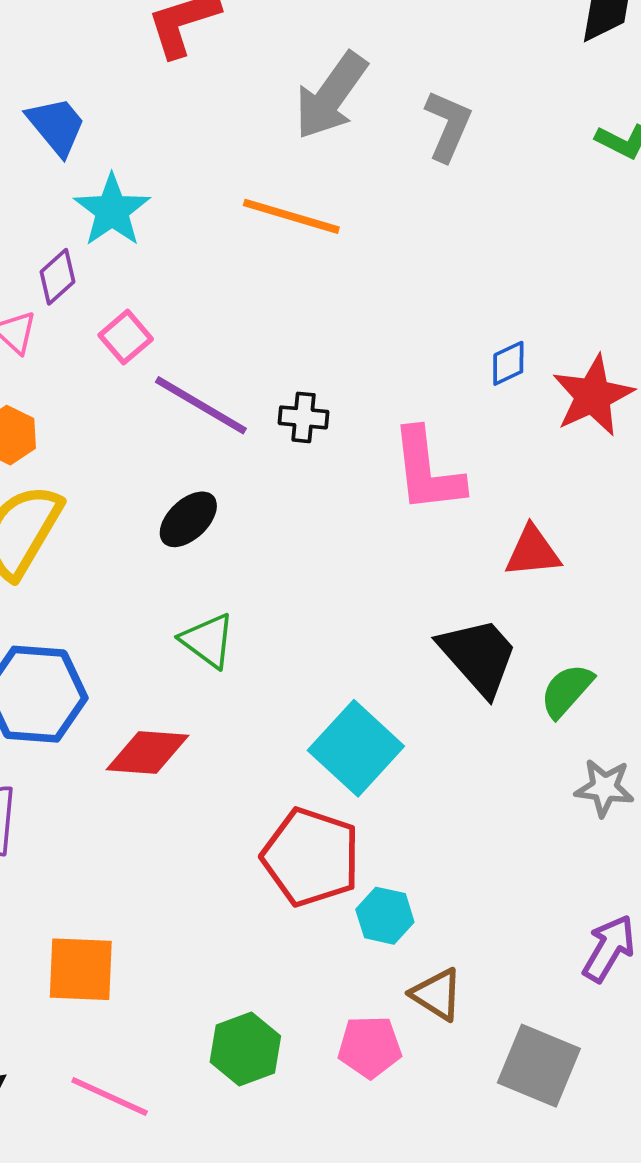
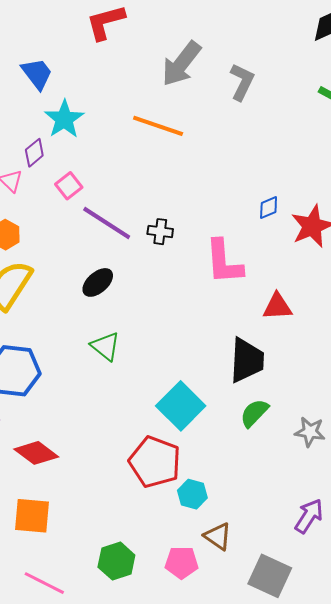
black trapezoid: (478, 656) -> (247, 360), turned 42
green semicircle: (567, 691) -> (254, 413), moved
red diamond: (148, 753) -> (36, 453), moved, turned 30

